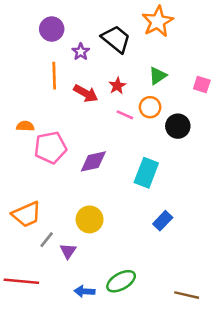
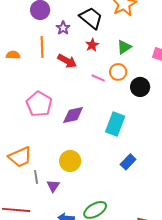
red star: (117, 86) -> (92, 45), moved
orange semicircle: (25, 126) -> (13, 55), moved
pink pentagon: (50, 148) -> (39, 104), turned -30
gray line: (47, 240) -> (36, 177), turned -48

